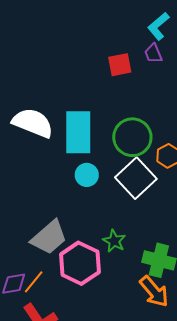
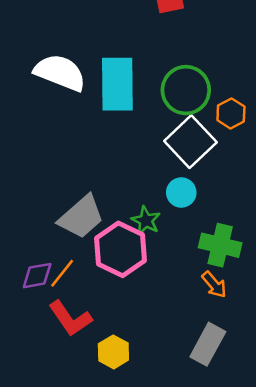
cyan circle: (87, 175) -> (181, 193), moved
green star: (114, 241) -> (146, 221), moved
orange arrow: (154, 292) -> (214, 285), size x0.7

